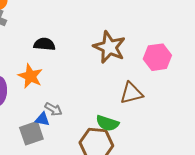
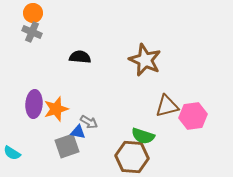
pink hexagon: (157, 57) -> (193, 116), moved
orange star: (30, 76) -> (56, 109), moved, turned 30

